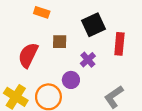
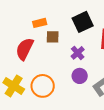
orange rectangle: (42, 12) -> (40, 23), moved, turned -32
purple circle: (71, 80) -> (80, 76), moved

